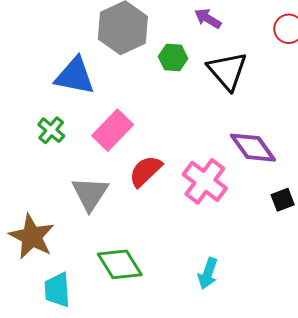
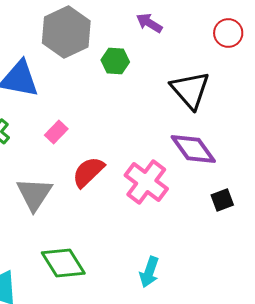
black triangle: (227, 71) -> (190, 90), moved
pink rectangle: (113, 130) -> (56, 132), size x0.6

